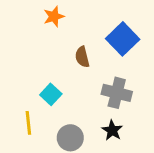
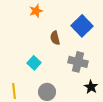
yellow line: (28, 123) -> (14, 91), moved
black star: (112, 130) -> (91, 87), moved

